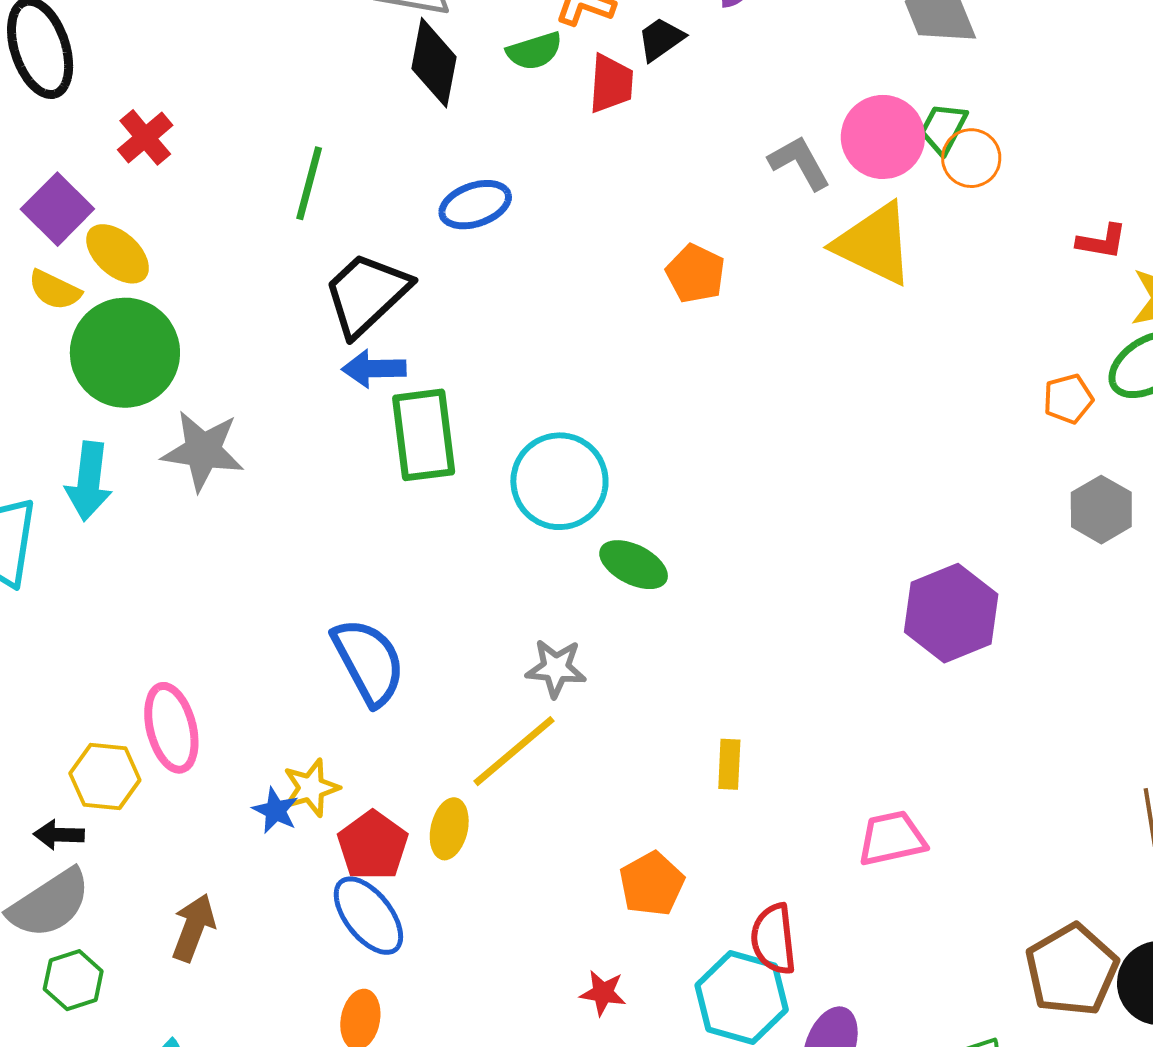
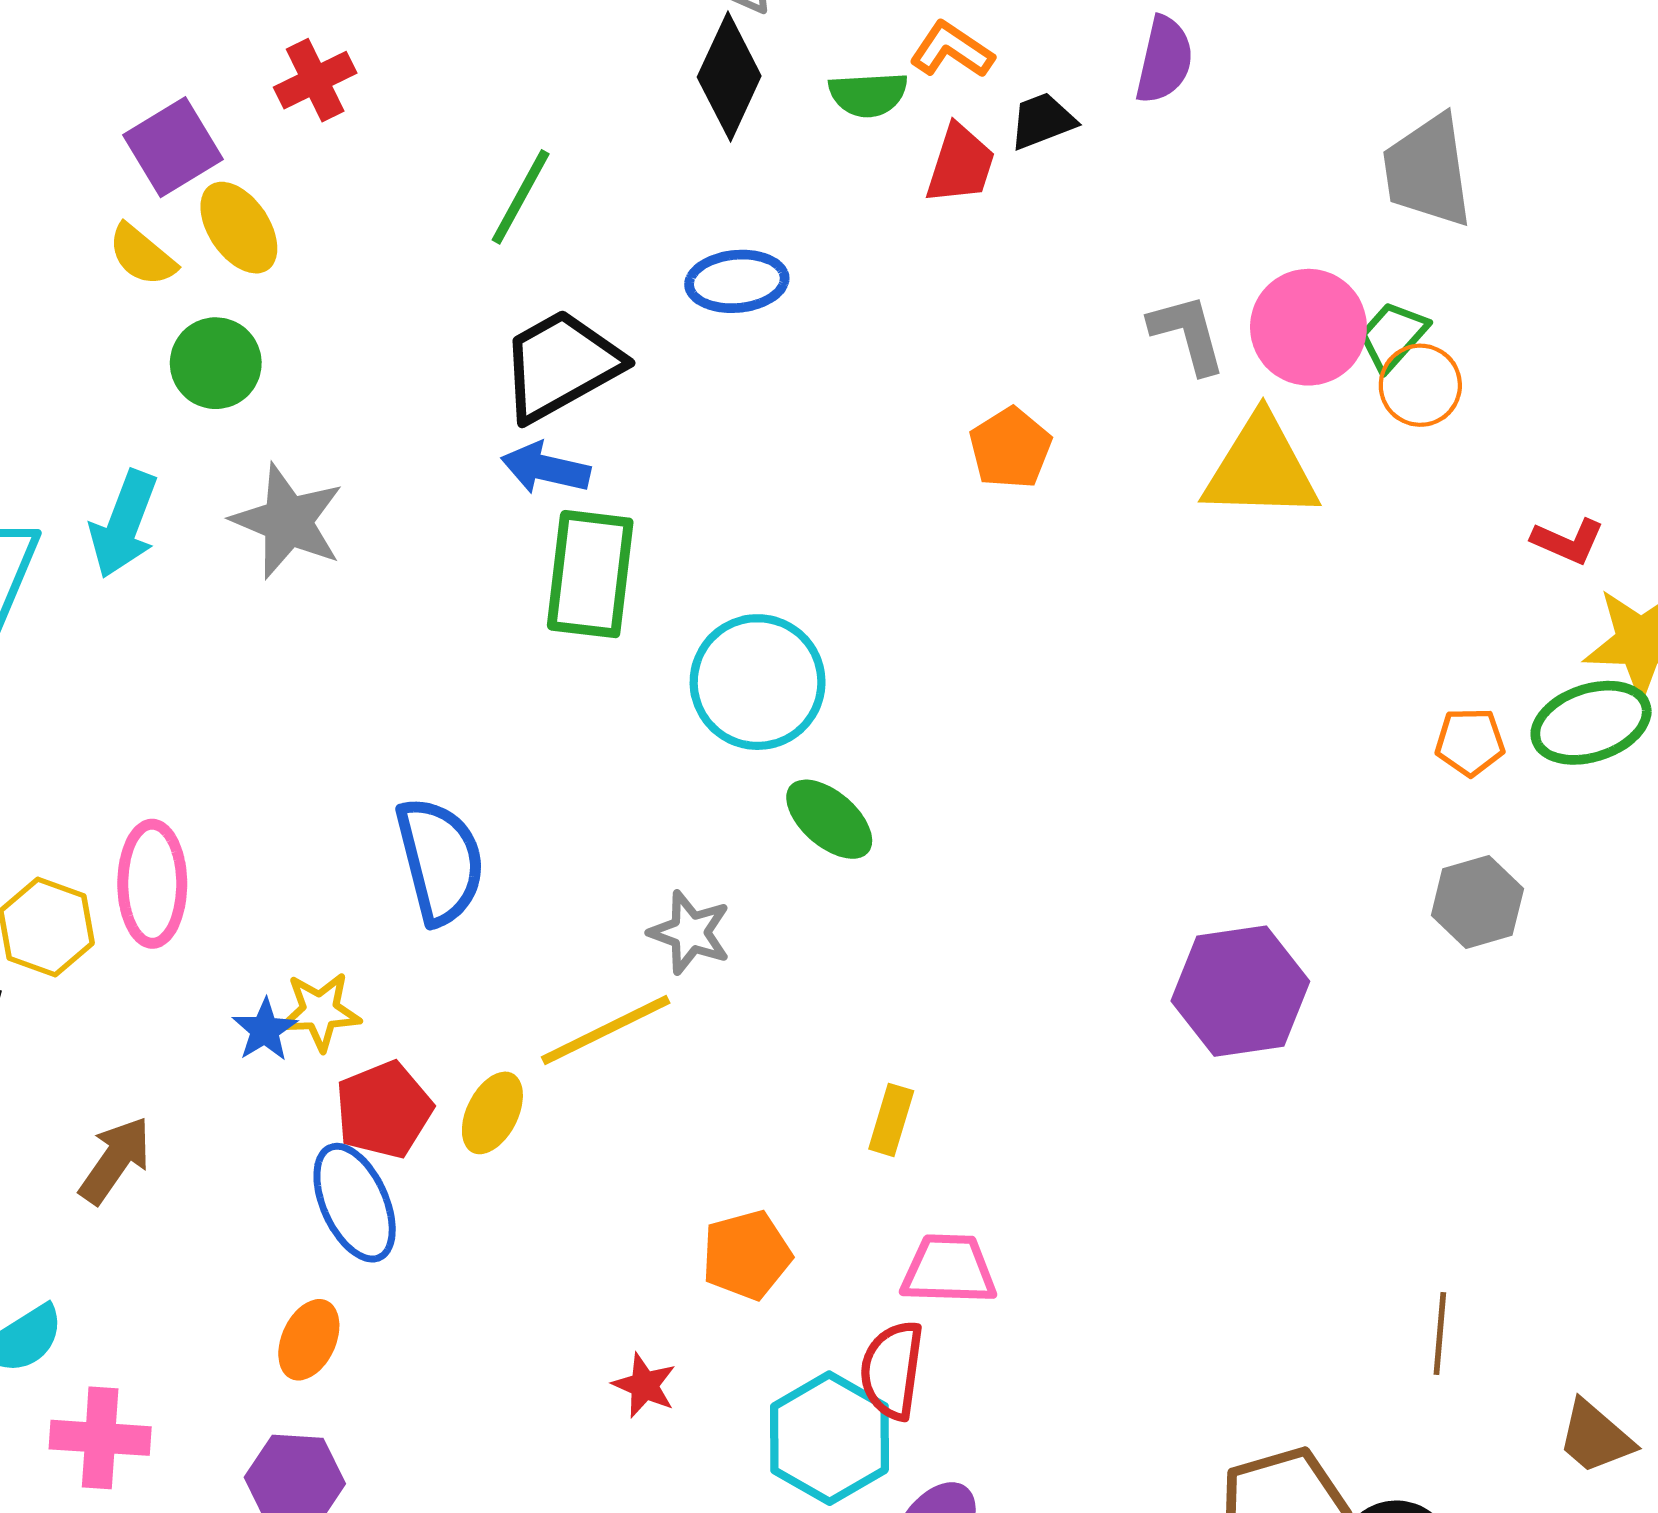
yellow triangle: (874, 244) -> (1261, 468), turned -38
green circle: (125, 353) -> (216, 363), size x0.6
pink trapezoid: (892, 838) -> (949, 1269), moved

